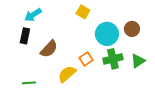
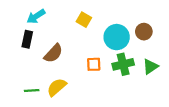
yellow square: (83, 12) -> (84, 20), moved
orange square: (86, 59) -> (94, 64), turned 32
yellow semicircle: (67, 74) -> (57, 87), moved

